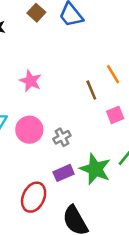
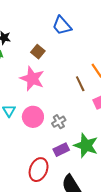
brown square: (36, 13) -> (38, 52), moved
pink star: (30, 81) -> (32, 79), size x1.4

